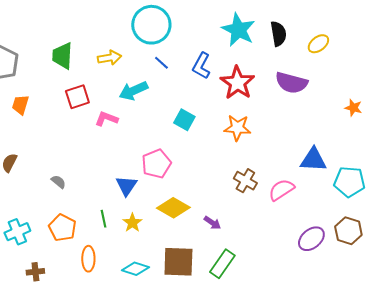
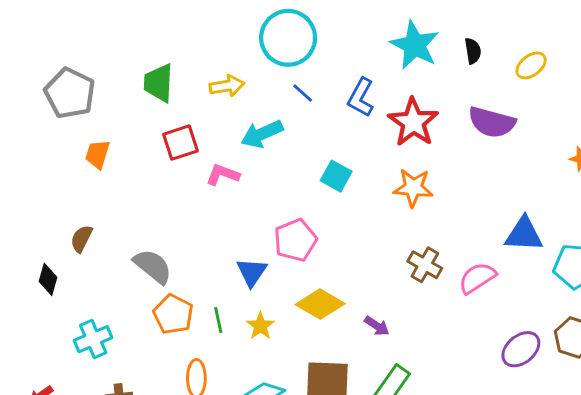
black semicircle: (278, 34) -> (473, 51), size x0.7
gray semicircle: (58, 182) -> (153, 266), size x1.8
orange pentagon: (62, 228) -> (173, 314), moved

